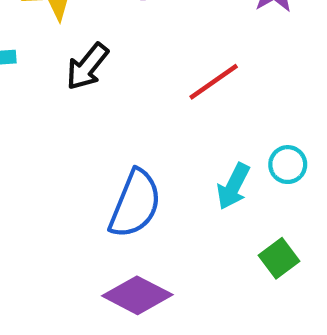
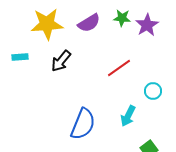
cyan circle: (288, 165) -> (153, 91), moved

